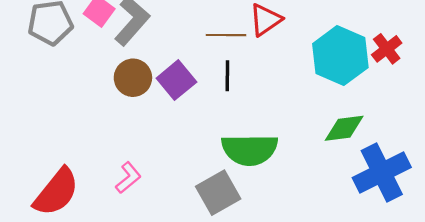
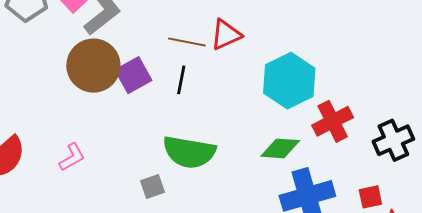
red cross: (387, 49) -> (333, 121), moved, size x1.4
brown circle: (133, 78) -> (93, 66), size x1.5
gray square: (218, 193) -> (153, 186), size x0.6

